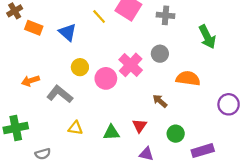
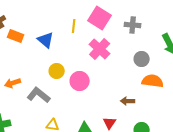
yellow line: (99, 17) -> (74, 26), turned 48
gray circle: (160, 54) -> (142, 59), moved
pink cross: (131, 65) -> (100, 49), moved
brown arrow: (160, 101) -> (128, 101), turned -40

